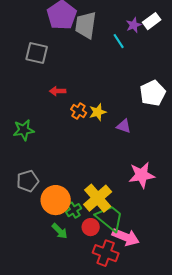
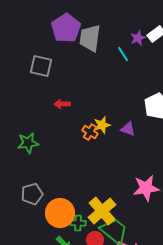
orange cross: (79, 111) -> (90, 132), moved
purple triangle: (124, 126) -> (128, 129), moved
green cross: (74, 210) -> (78, 223), turned 35

